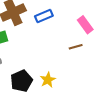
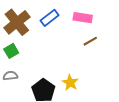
pink rectangle: (85, 25) -> (83, 18), moved, turned -30

